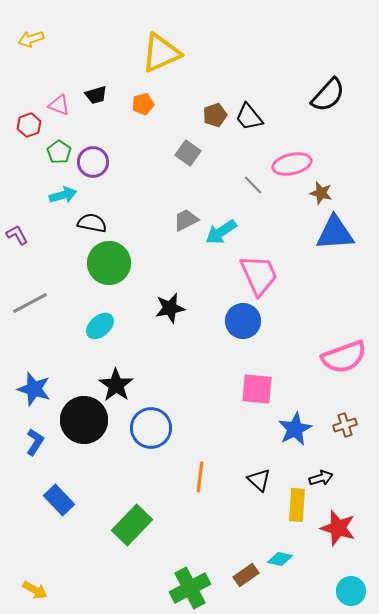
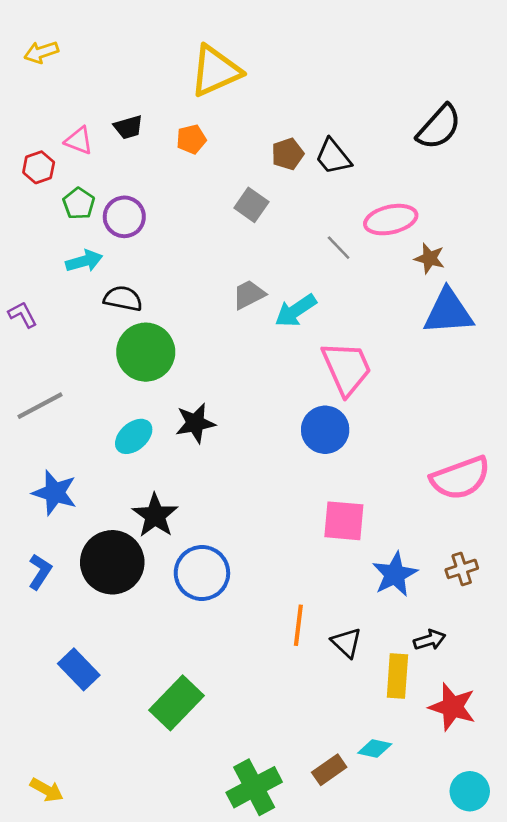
black star: (170, 308) -> (195, 423), moved
blue star: (34, 389) -> (55, 493), moved
blue L-shape: (35, 442) -> (40, 572), moved
orange line: (200, 477) -> (298, 625), moved

